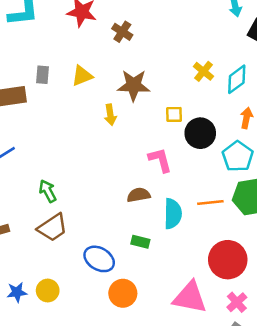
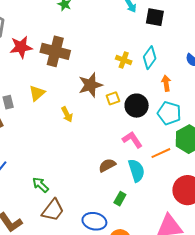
brown cross: (122, 32) -> (55, 51), size x1.8
brown star: (134, 85) -> (90, 85), moved
pink L-shape: (160, 160) -> (132, 140), moved
green rectangle: (140, 242) -> (120, 199), turned -56

